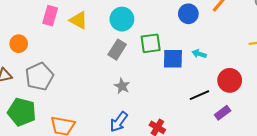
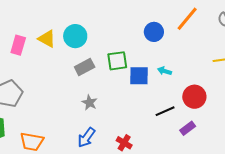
pink rectangle: (50, 16) -> (18, 45), moved
cyan circle: (122, 19) -> (75, 36), moved
gray rectangle: (117, 50) -> (85, 67), turned 30

